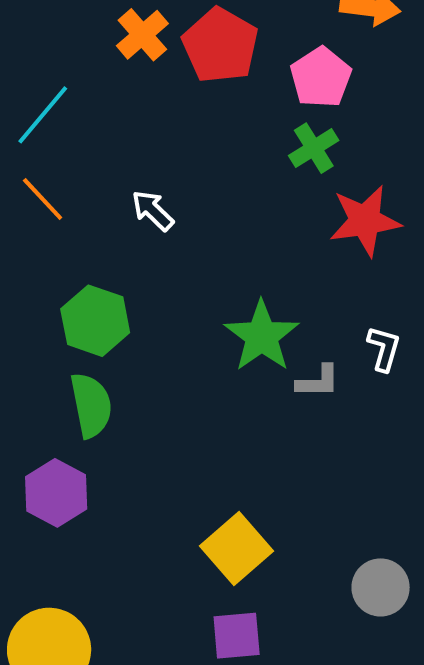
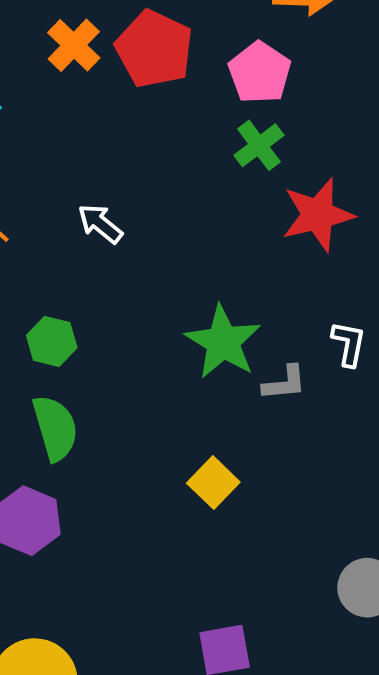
green hexagon: (95, 321) -> (52, 341), size x0.7
yellow square: (236, 548) -> (213, 483), moved, size x0.7

